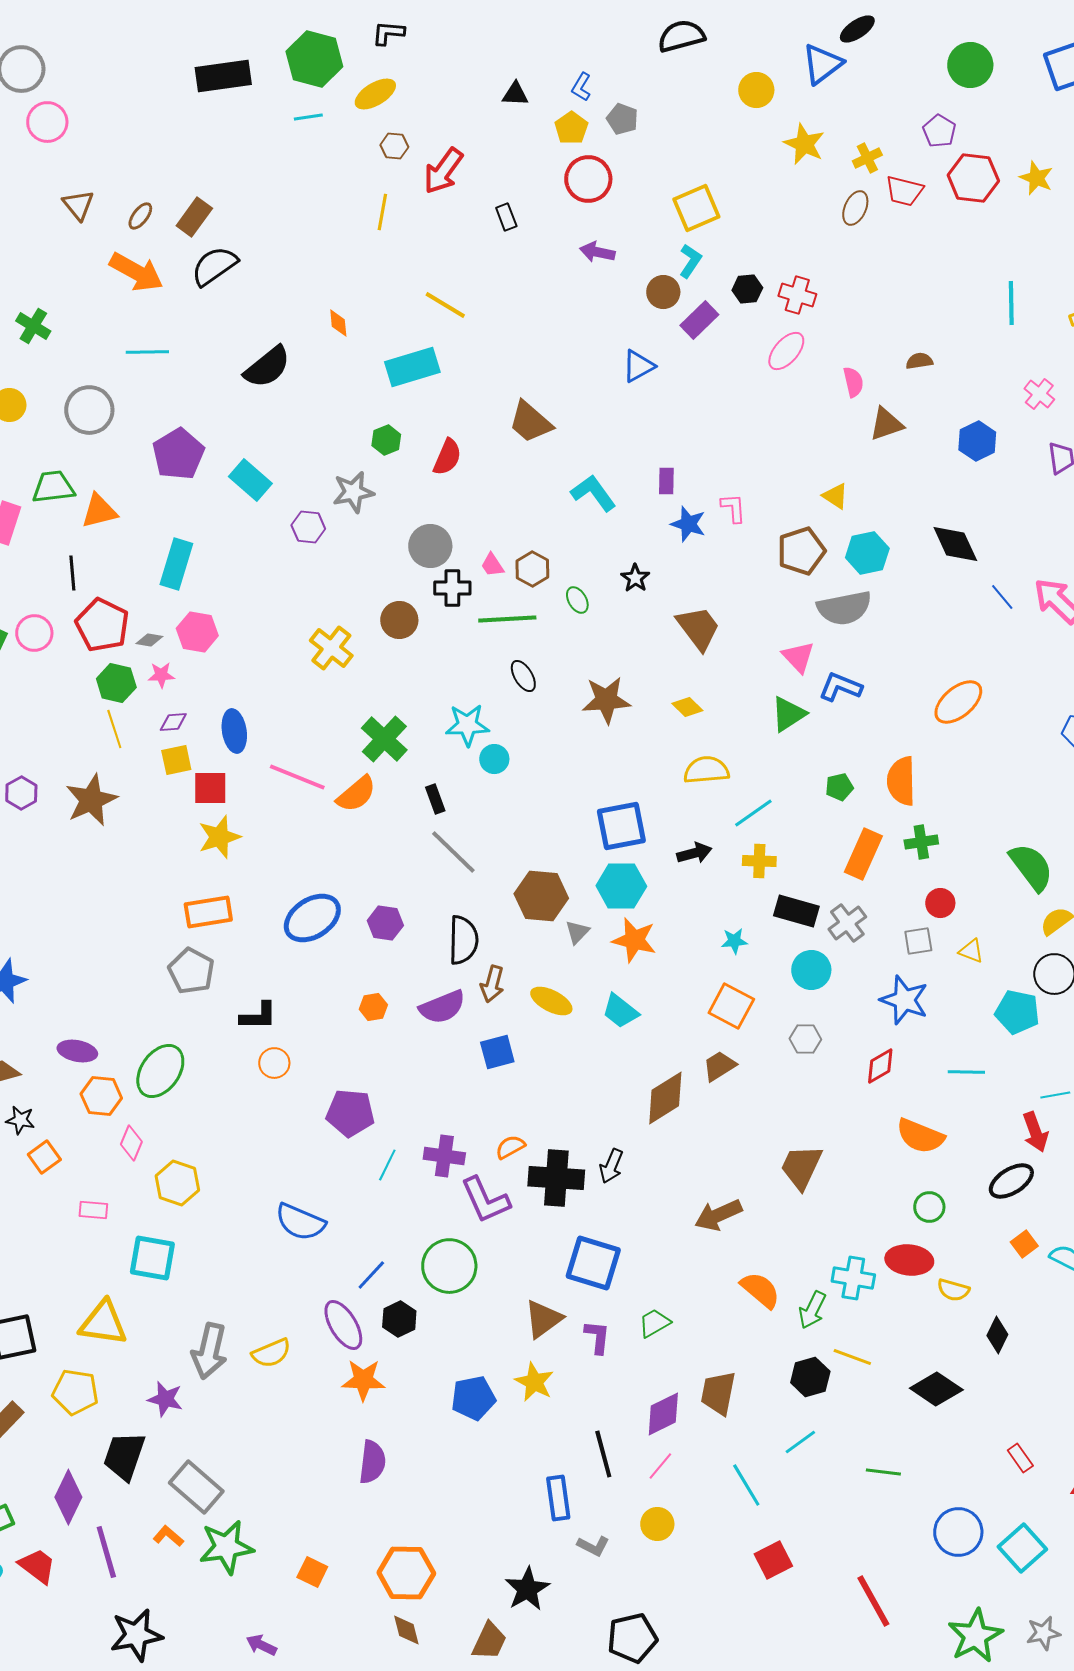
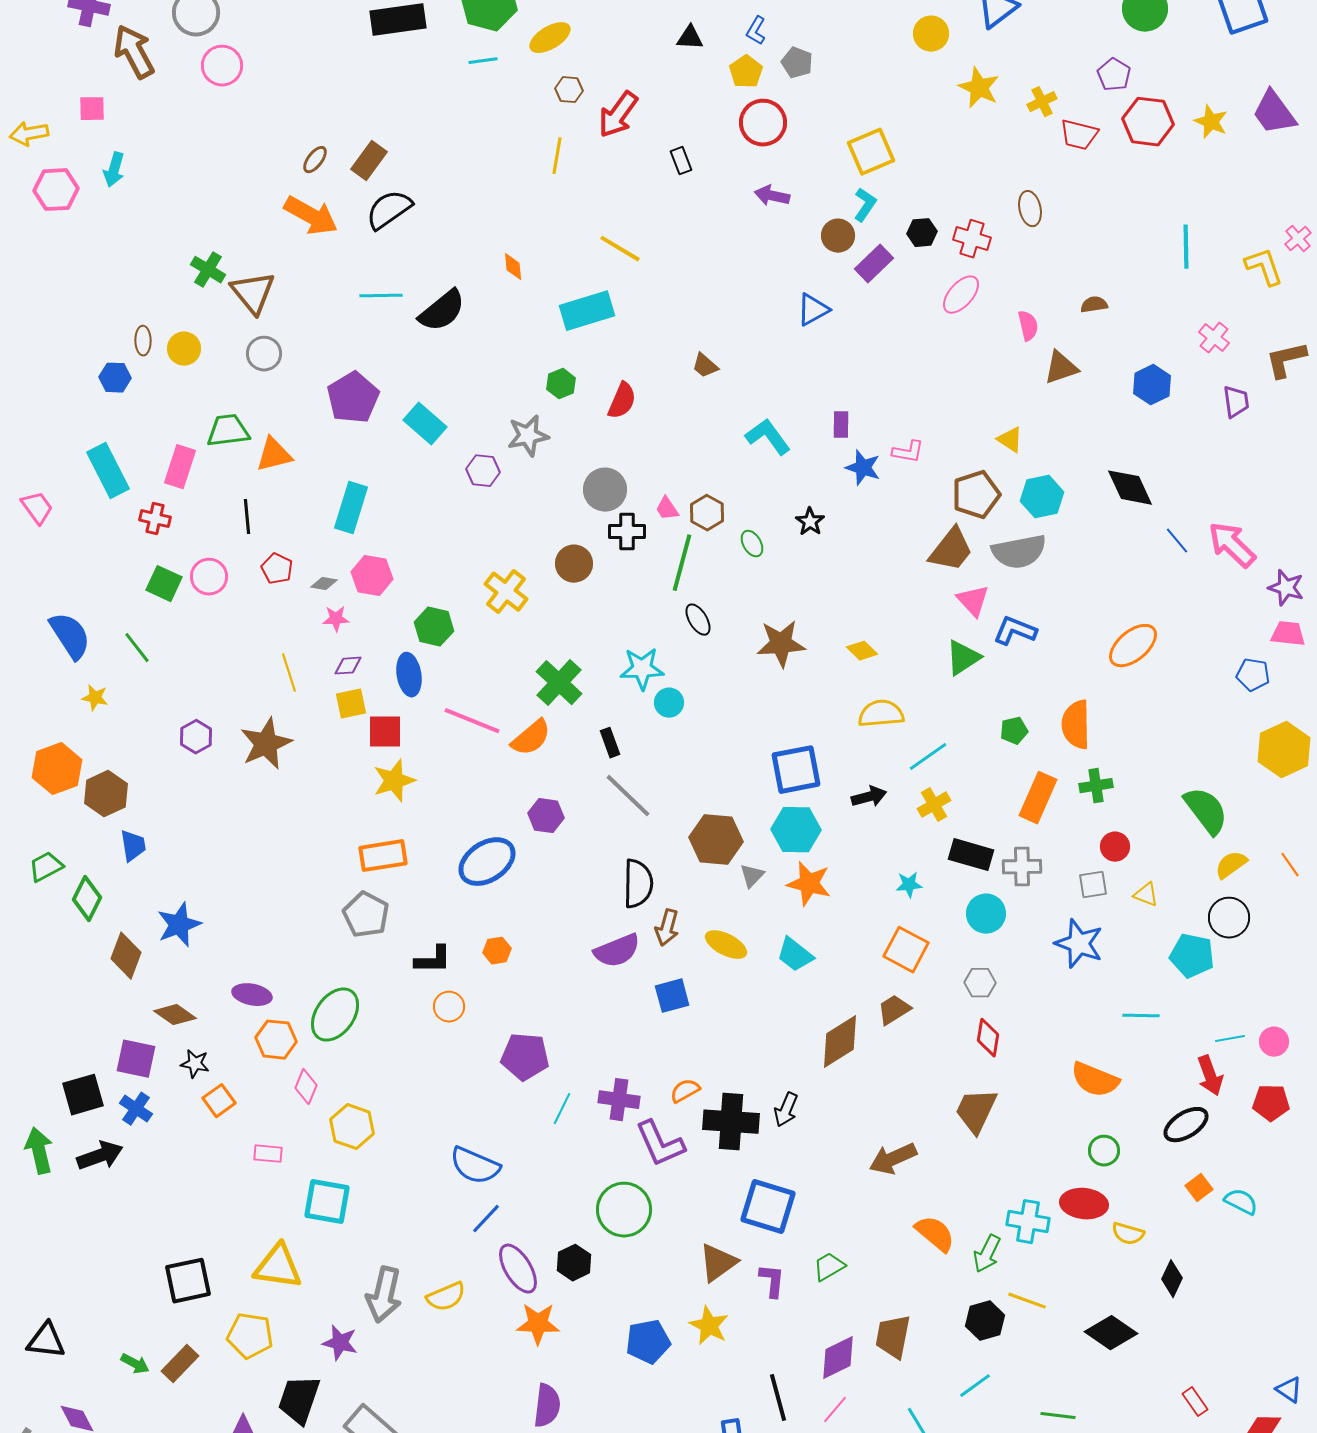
brown triangle: (78, 205) -> (253, 293), moved, size x1.4
brown ellipse: (855, 208) -> (1030, 209), moved, turned -36
cyan line: (147, 352) -> (381, 296), moved
gray circle: (89, 410) -> (264, 354), size x0.7
brown trapezoid: (530, 422) -> (705, 366), size x0.6
pink L-shape: (733, 508) -> (908, 452), turned 104
green line: (507, 619) -> (682, 563), turned -72
red pentagon: (102, 625) -> (277, 569), size x0.6
brown trapezoid: (698, 628) -> (951, 550), moved, turned 75
green hexagon: (116, 683) -> (434, 627), moved
yellow cross: (759, 861) -> (934, 805), turned -32
purple hexagon: (385, 923) -> (546, 816), moved
gray cross: (847, 923) -> (1022, 867), turned 36
orange hexagon: (373, 1007) -> (497, 951), moved
red diamond: (880, 1066) -> (988, 1038), moved, turned -51
blue line: (371, 1275) -> (486, 1219), moved

